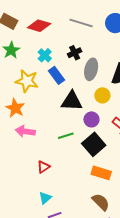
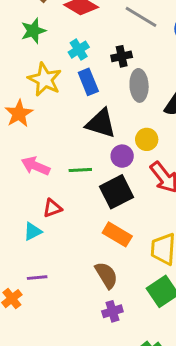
gray ellipse: (91, 69) -> (139, 85), turned -30
yellow circle: (102, 95) -> (147, 139), moved
pink arrow: (25, 131) -> (36, 166), moved
red triangle: (43, 167) -> (52, 208), moved
cyan triangle: (45, 198) -> (33, 231), moved

